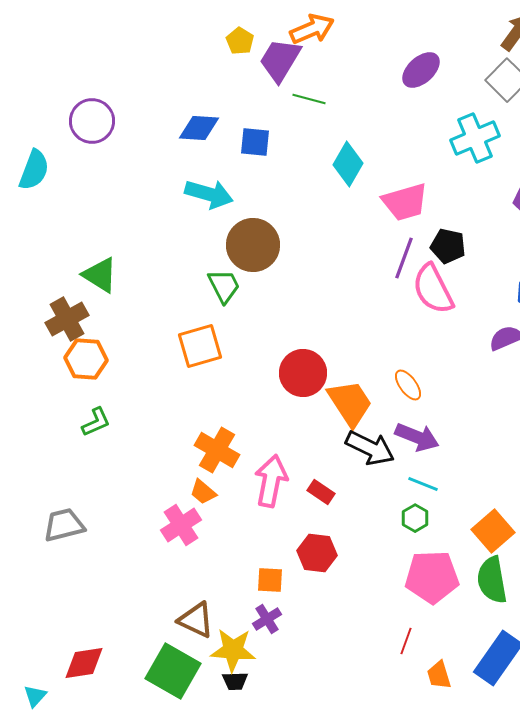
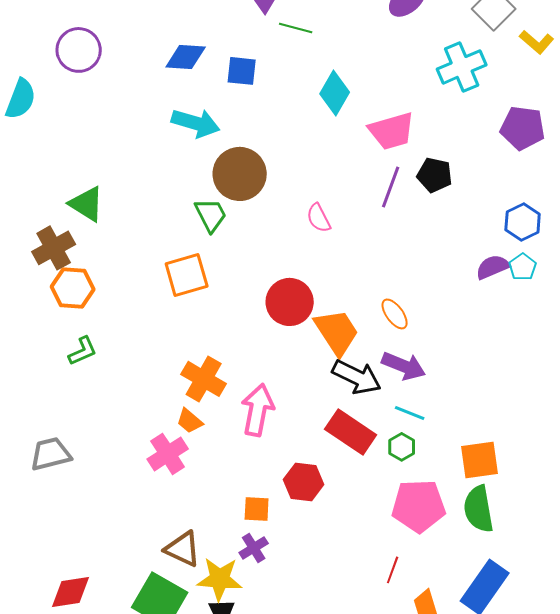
pink semicircle: (433, 289) -> (319, 218), moved, size x0.6
red rectangle: (321, 492) -> (351, 432), moved, size x1.8
orange square: (493, 531) -> (480, 460), turned 33

